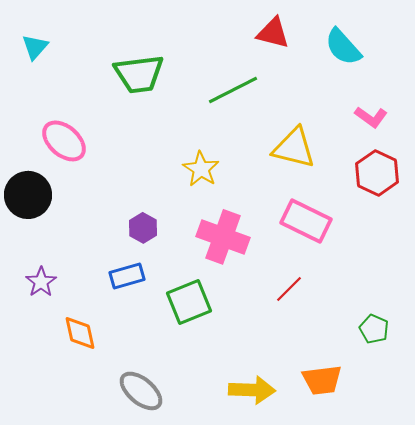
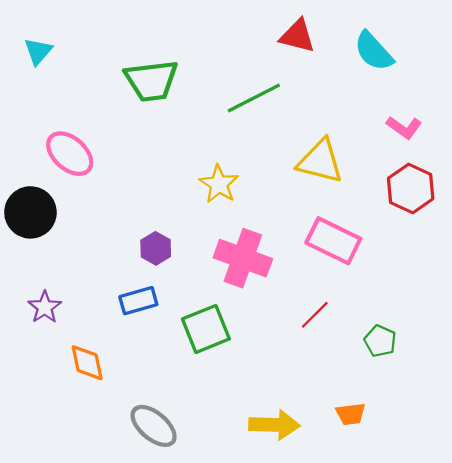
green pentagon: (374, 329) -> (380, 341), moved
orange trapezoid: (322, 380) -> (351, 414), size x0.7

